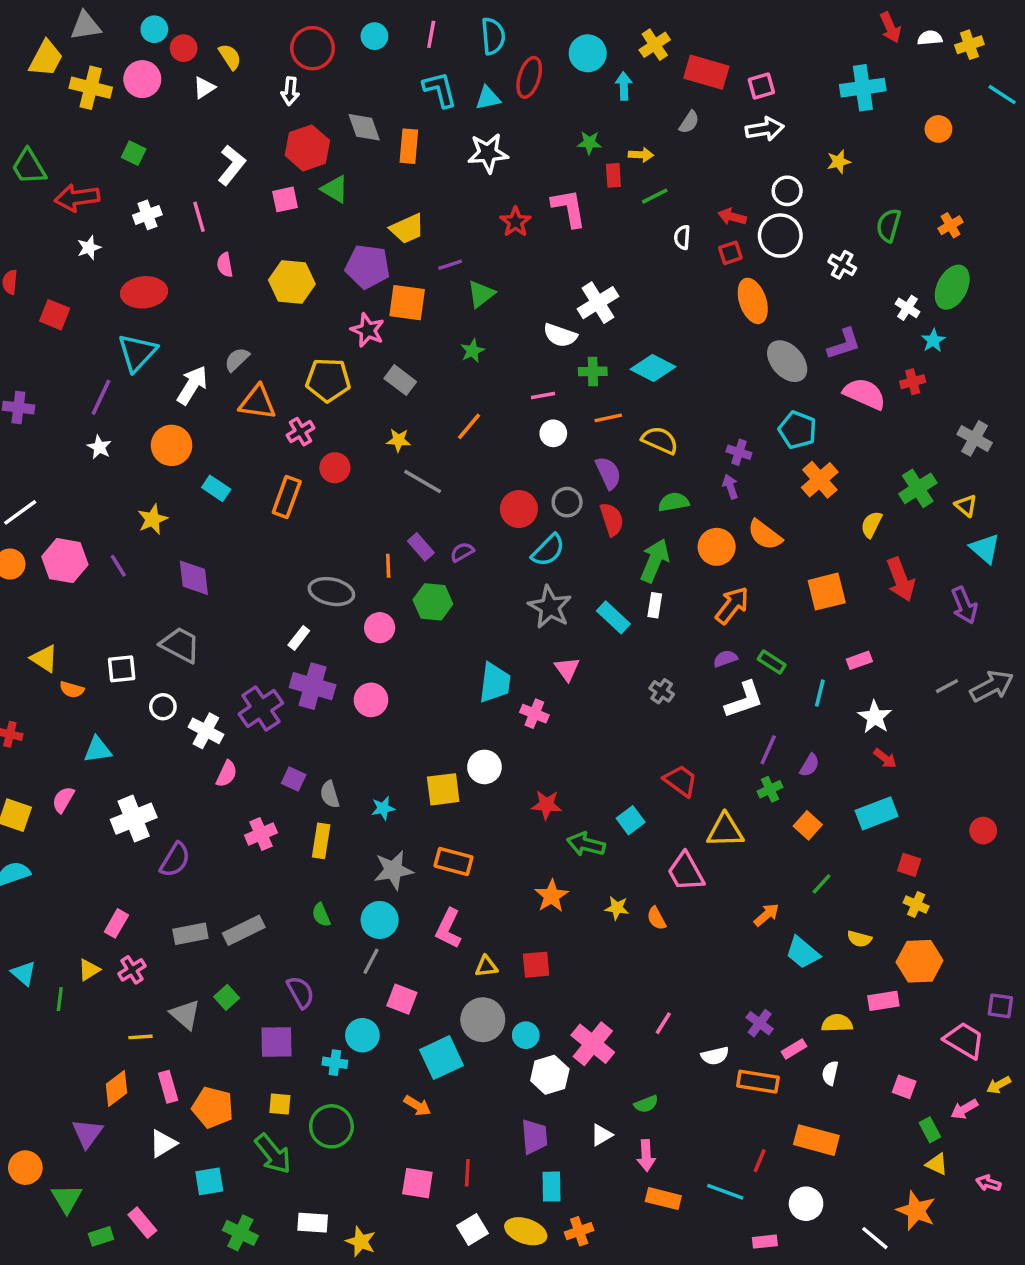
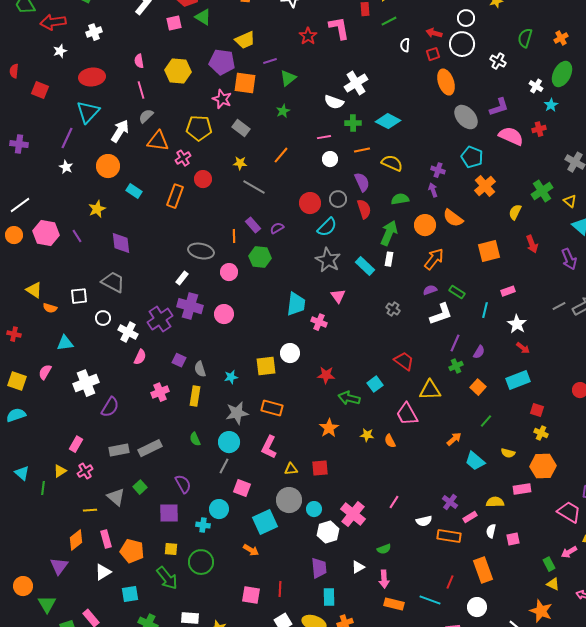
pink line: (199, 217) -> (141, 90), moved
red arrow: (901, 580) -> (532, 244), size x0.7
pink square: (904, 1087) -> (513, 539), moved, turned -32
orange rectangle: (816, 1140) -> (483, 570), turned 55

